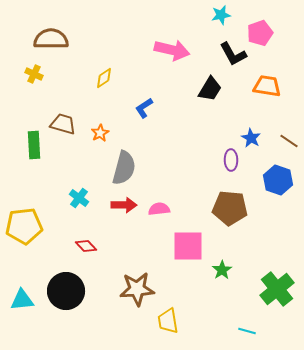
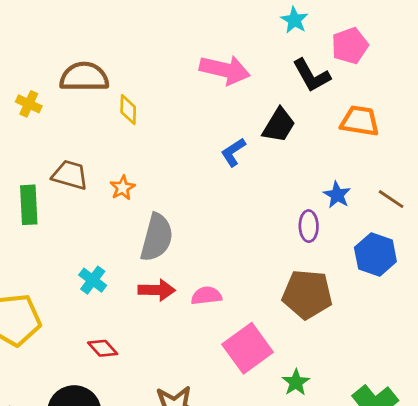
cyan star: (221, 15) -> (294, 20), turned -30
brown semicircle: (51, 39) -> (84, 77), moved
yellow diamond: (104, 78) -> (128, 110), turned -55
blue L-shape: (144, 108) -> (233, 152), moved
pink square: (188, 246) -> (248, 348), turned -36

